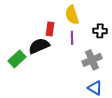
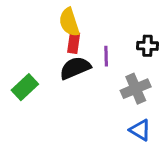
yellow semicircle: (72, 15) -> (69, 22), moved
black semicircle: (39, 46) -> (75, 68), moved

